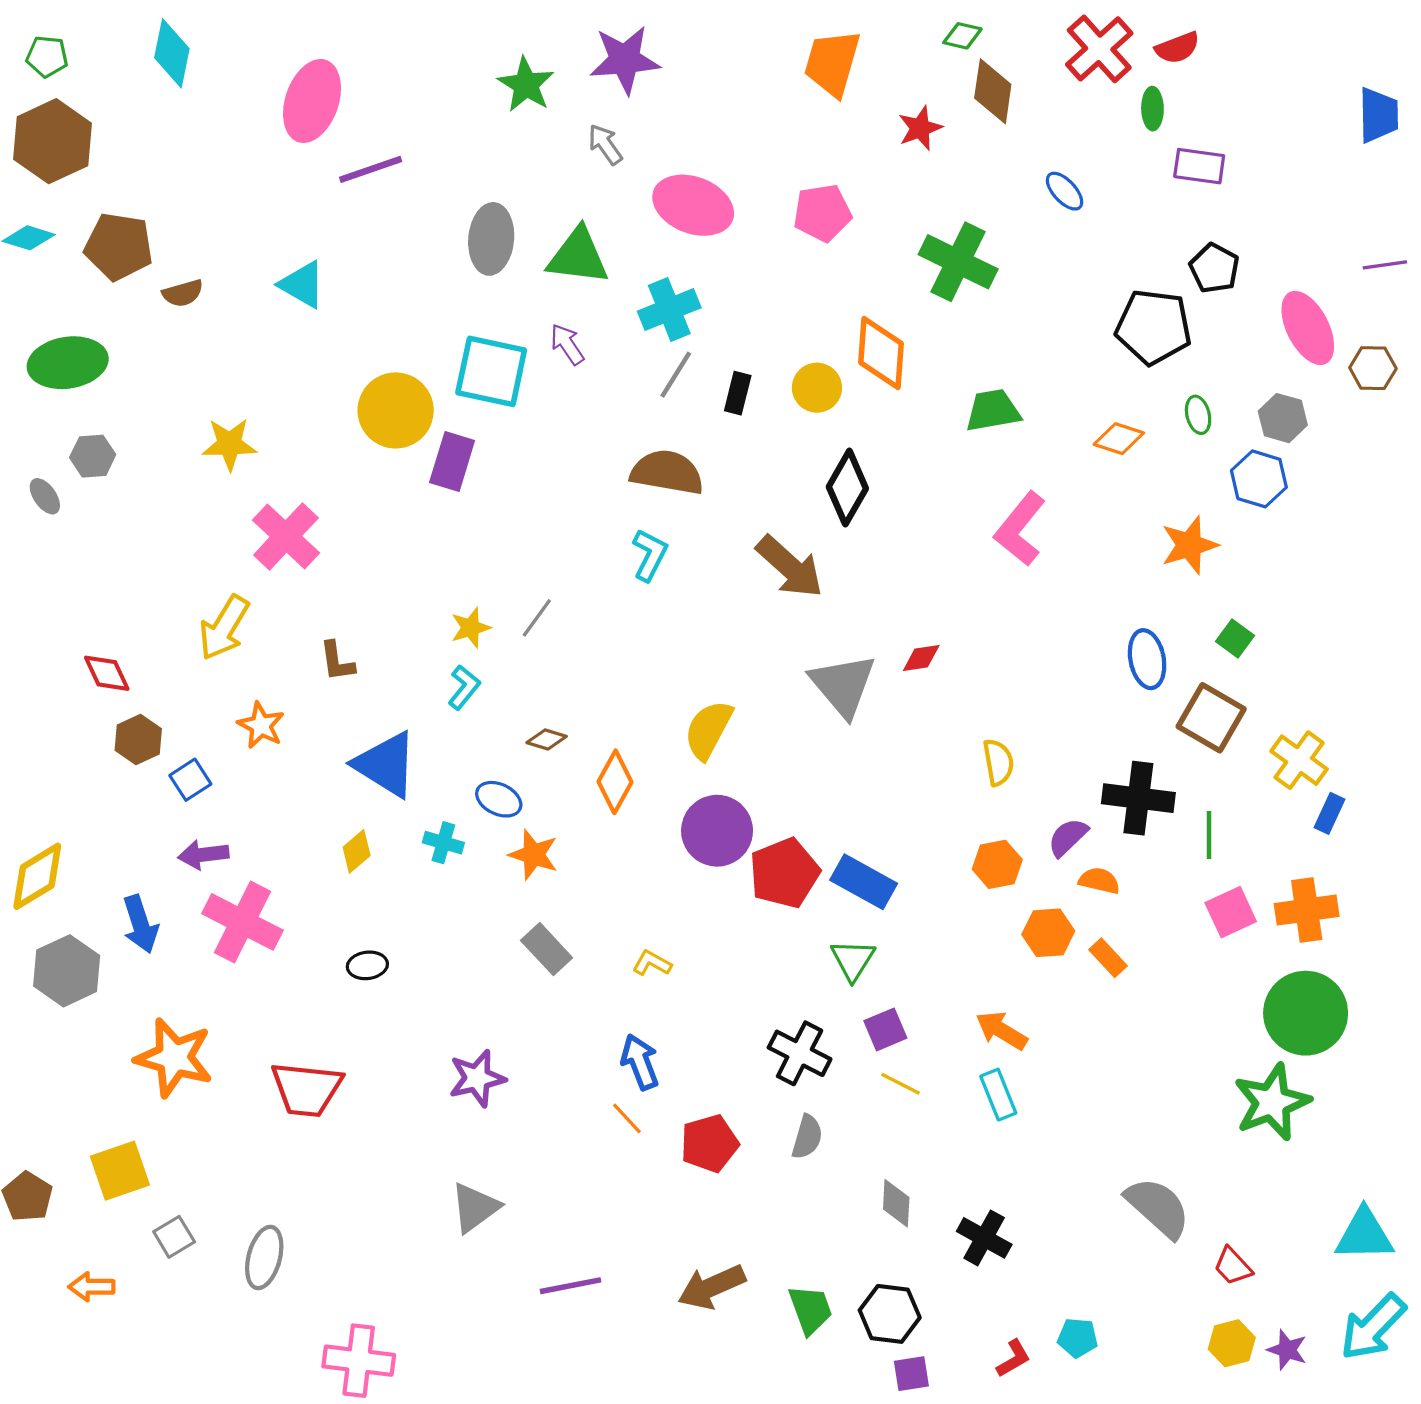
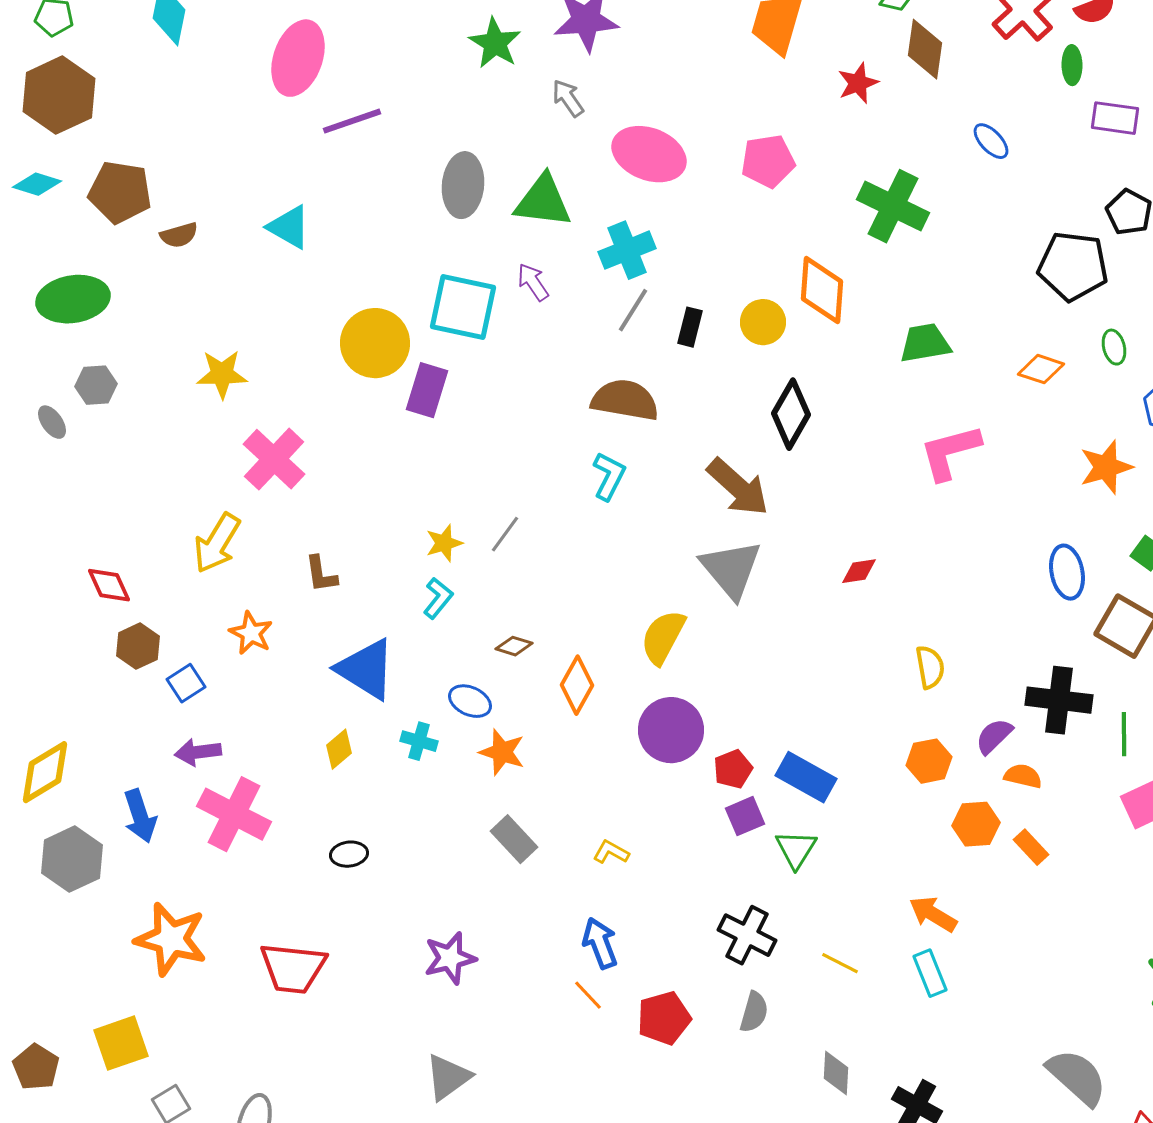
pink L-shape: (1020, 529) -> (950, 452), turned 36
gray triangle: (843, 685) -> (731, 569), moved
red pentagon: (784, 873) -> (733, 769), size x0.6
purple square: (885, 1029) -> (745, 816), moved

